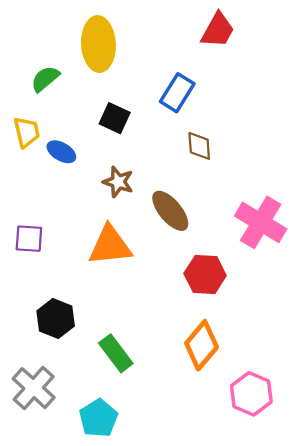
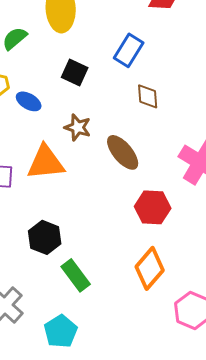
orange triangle: (110, 246) -> (46, 162), moved
black hexagon: (56, 319) -> (45, 237), moved

